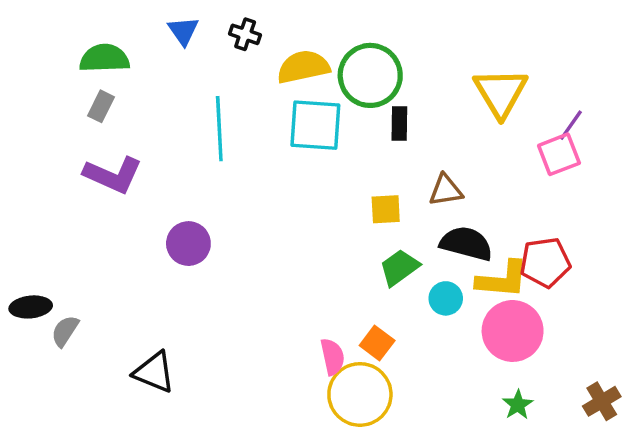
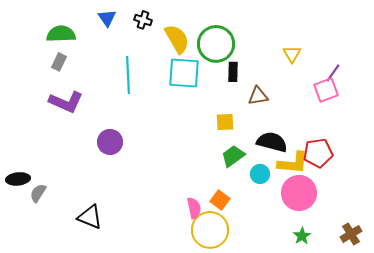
yellow semicircle: (303, 67) -> (177, 39), turned 72
yellow triangle: (501, 93) -> (292, 54), size x0.6
brown triangle: (446, 190) -> (258, 96), moved

